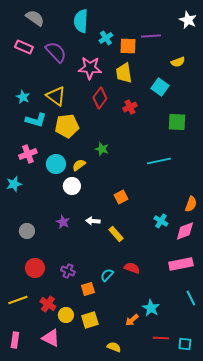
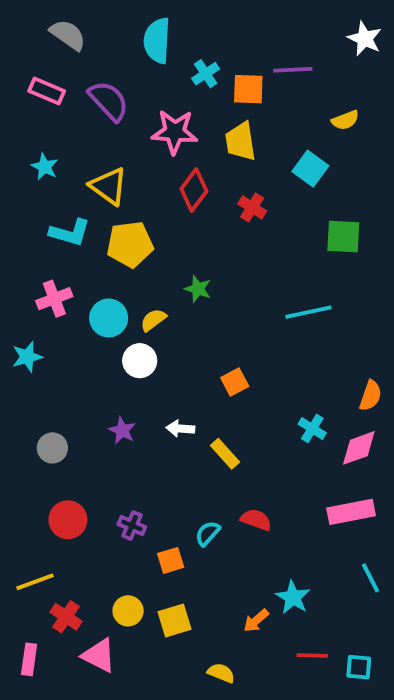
cyan star: (23, 97) -> (45, 167), moved
red cross: (130, 107) -> (252, 207), turned -32
red cross: (48, 304) -> (66, 617), moved

